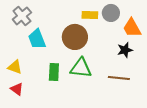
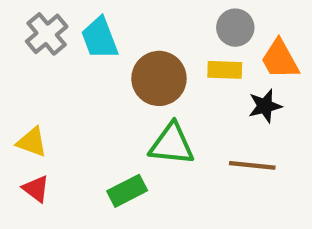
yellow rectangle: (90, 15) -> (225, 70), moved
cyan trapezoid: (37, 39) -> (100, 38), moved
green rectangle: (54, 72) -> (127, 191), moved, turned 60

